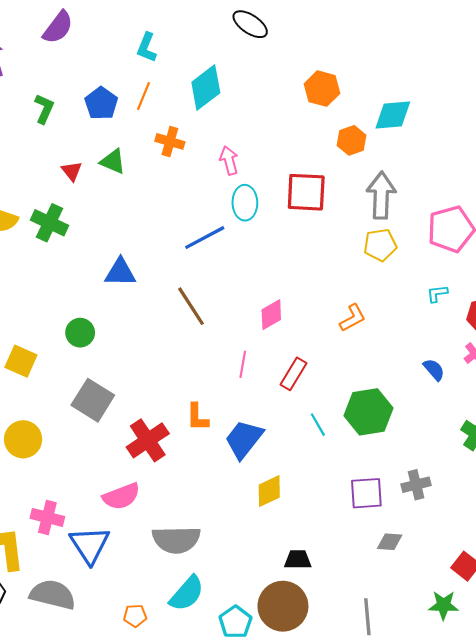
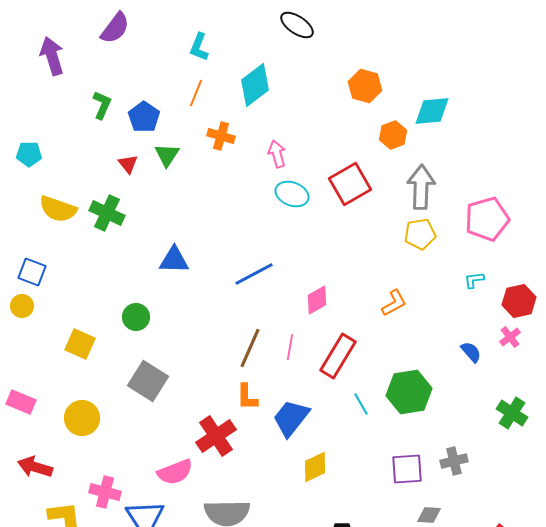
blue pentagon: (101, 103) -> (144, 117), moved
green triangle: (113, 161) -> (167, 155), turned 40
red square: (306, 192) -> (350, 184), turned -33
cyan ellipse: (245, 203) -> (292, 194), turned -68
blue line: (205, 238) -> (254, 274), moved
brown line: (191, 306) -> (250, 348), moved, turned 57
red rectangle: (293, 374) -> (338, 356), size x1.4
red cross: (148, 440) -> (216, 436), moved

